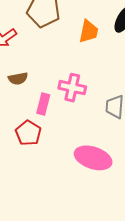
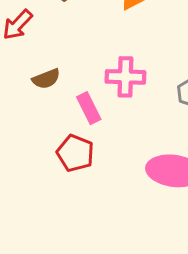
pink rectangle: (43, 104) -> (89, 108), turned -30

